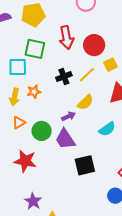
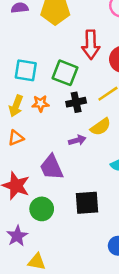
green square: (35, 49) -> (65, 73), moved
black cross: (64, 77) -> (76, 102), moved
green circle: (42, 131) -> (42, 209), moved
purple trapezoid: (65, 139) -> (52, 167), moved

